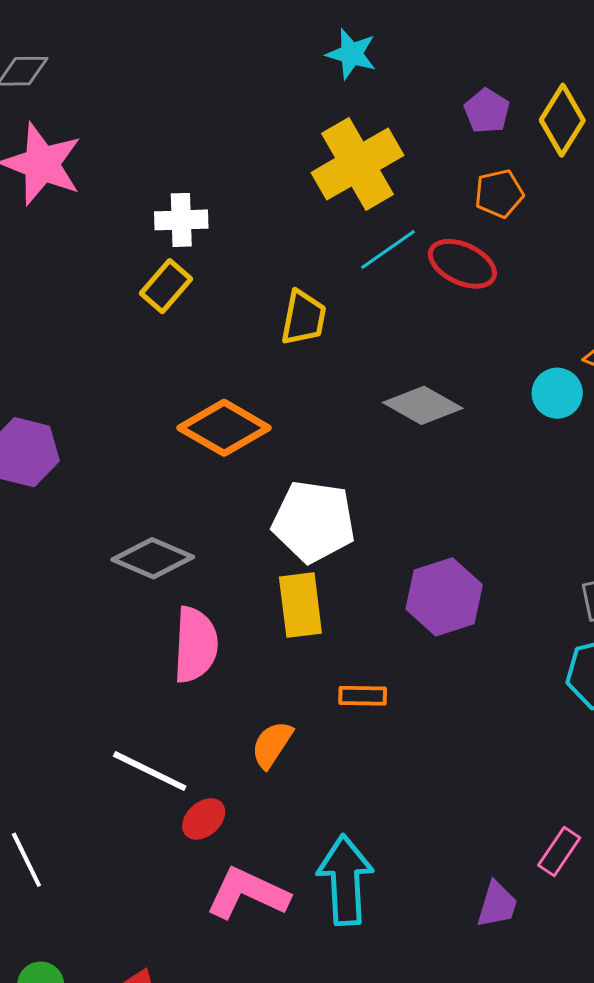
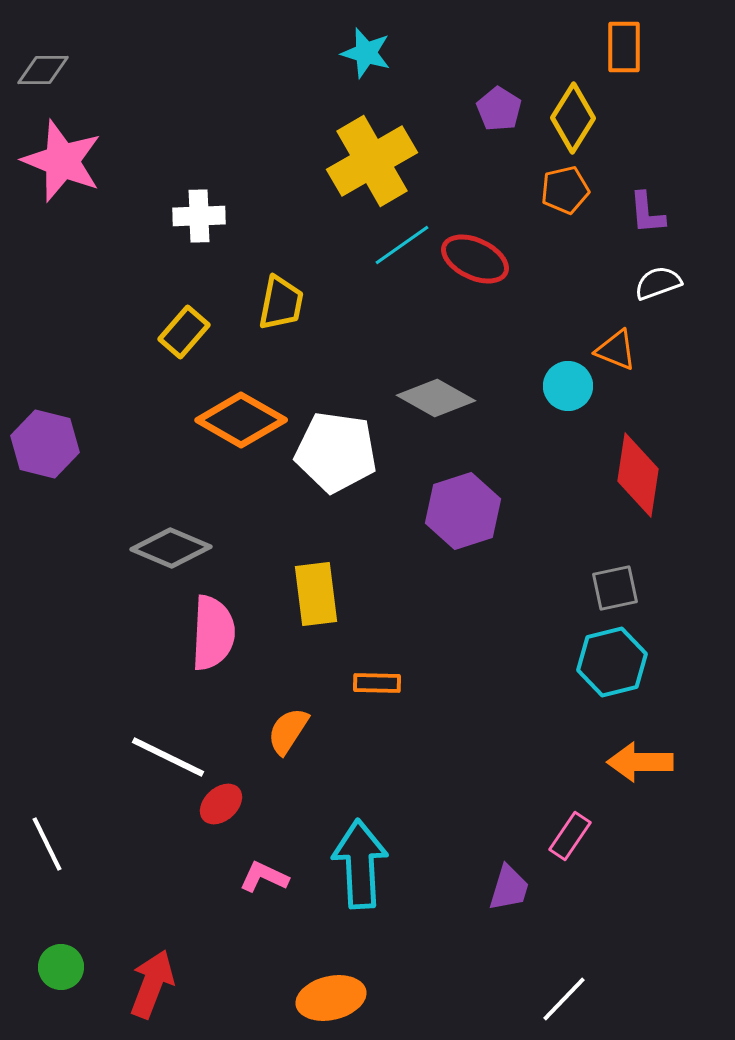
orange pentagon: (499, 193) -> (565, 190), moved
yellow rectangle: (166, 286) -> (184, 332), moved
yellow trapezoid: (304, 318) -> (281, 303), moved
white pentagon: (314, 522) -> (336, 452), moved
purple hexagon: (444, 597) -> (463, 511), moved
pink L-shape: (247, 893) -> (264, 877), size x0.6

